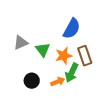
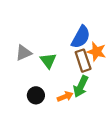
orange star: (64, 56) -> (96, 52), moved, turned 30
brown rectangle: (85, 56) -> (83, 61), moved

